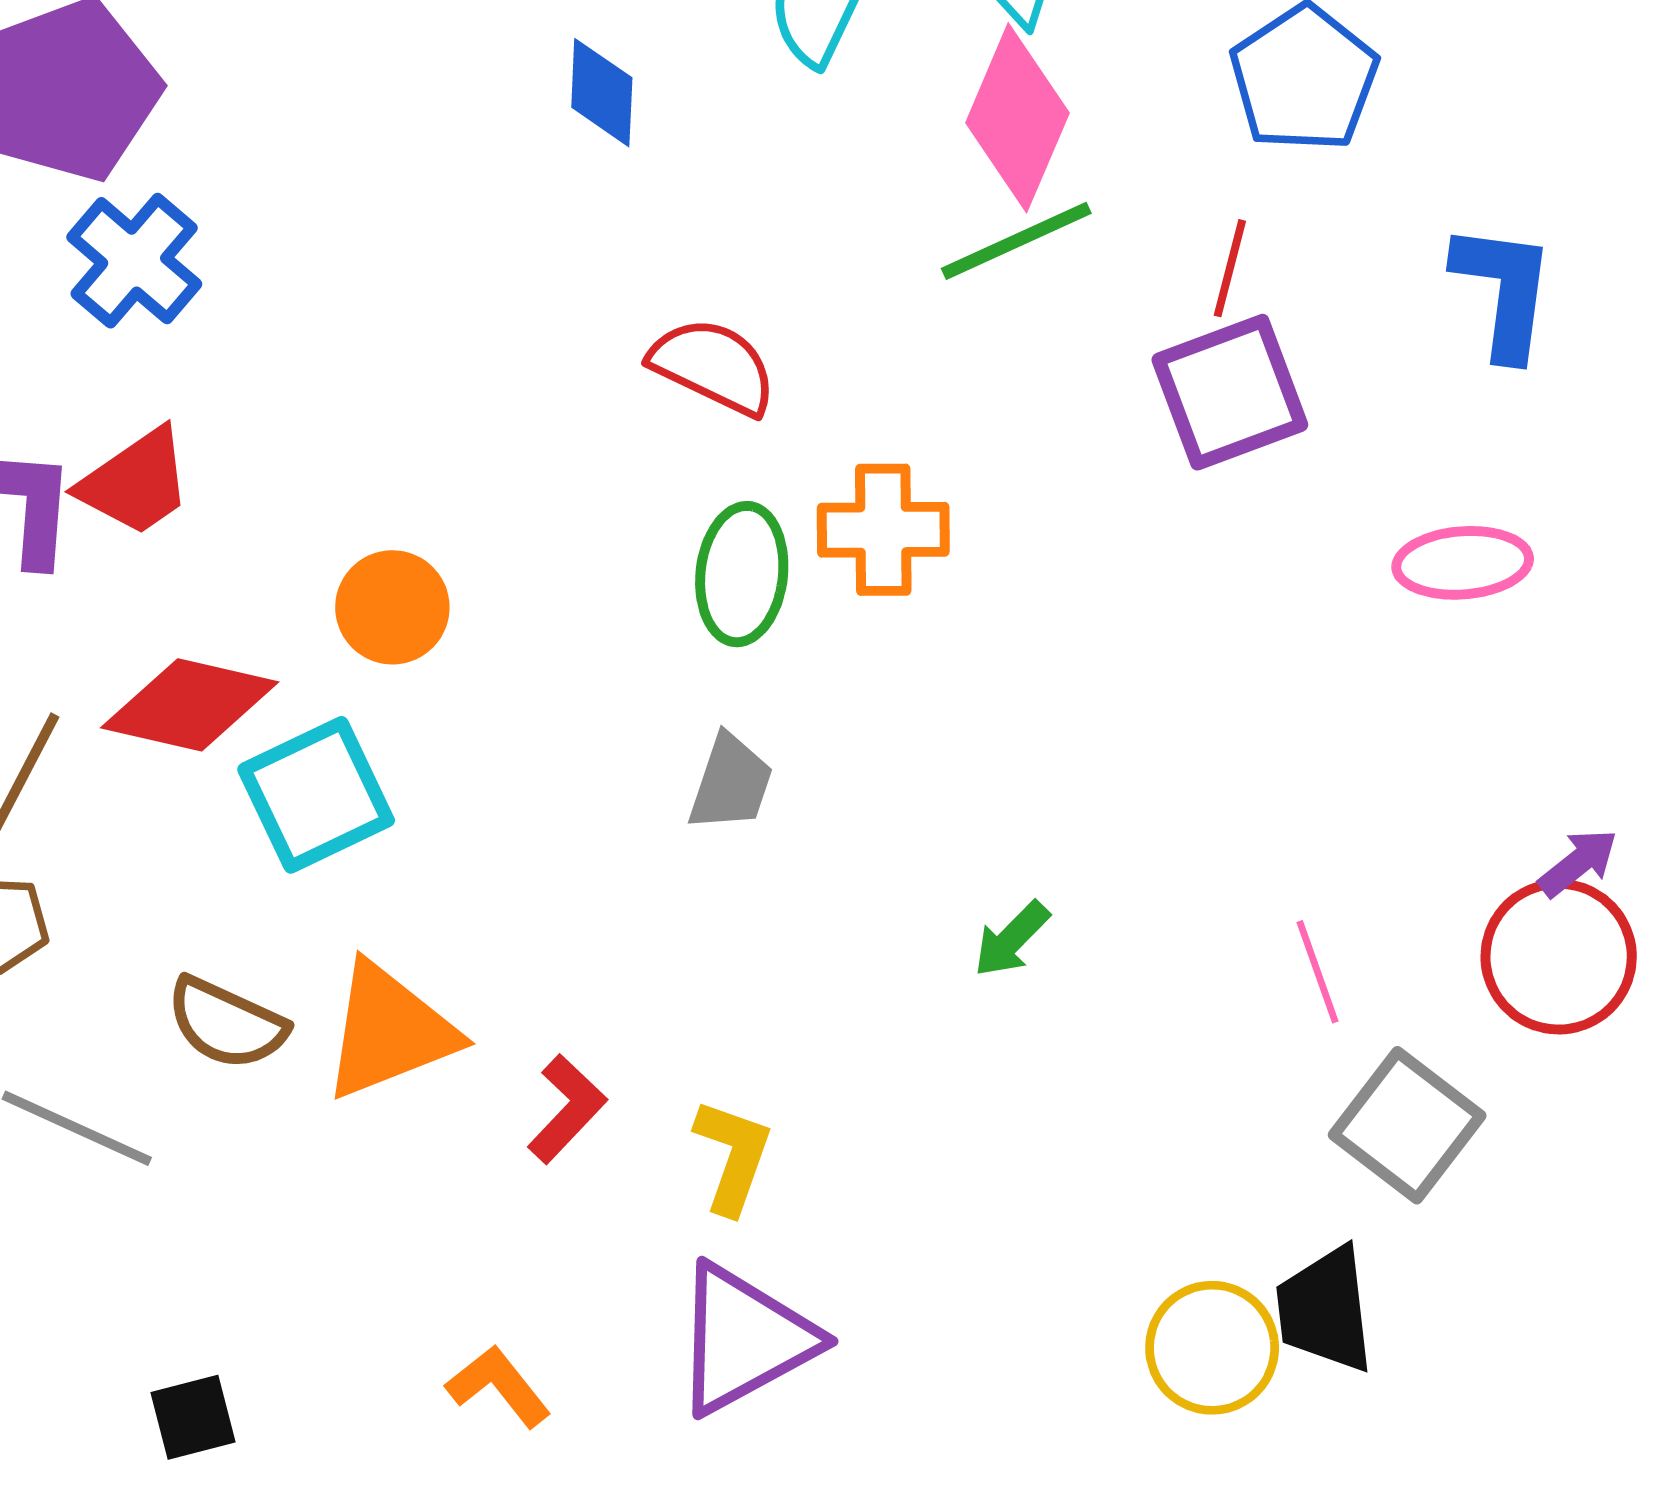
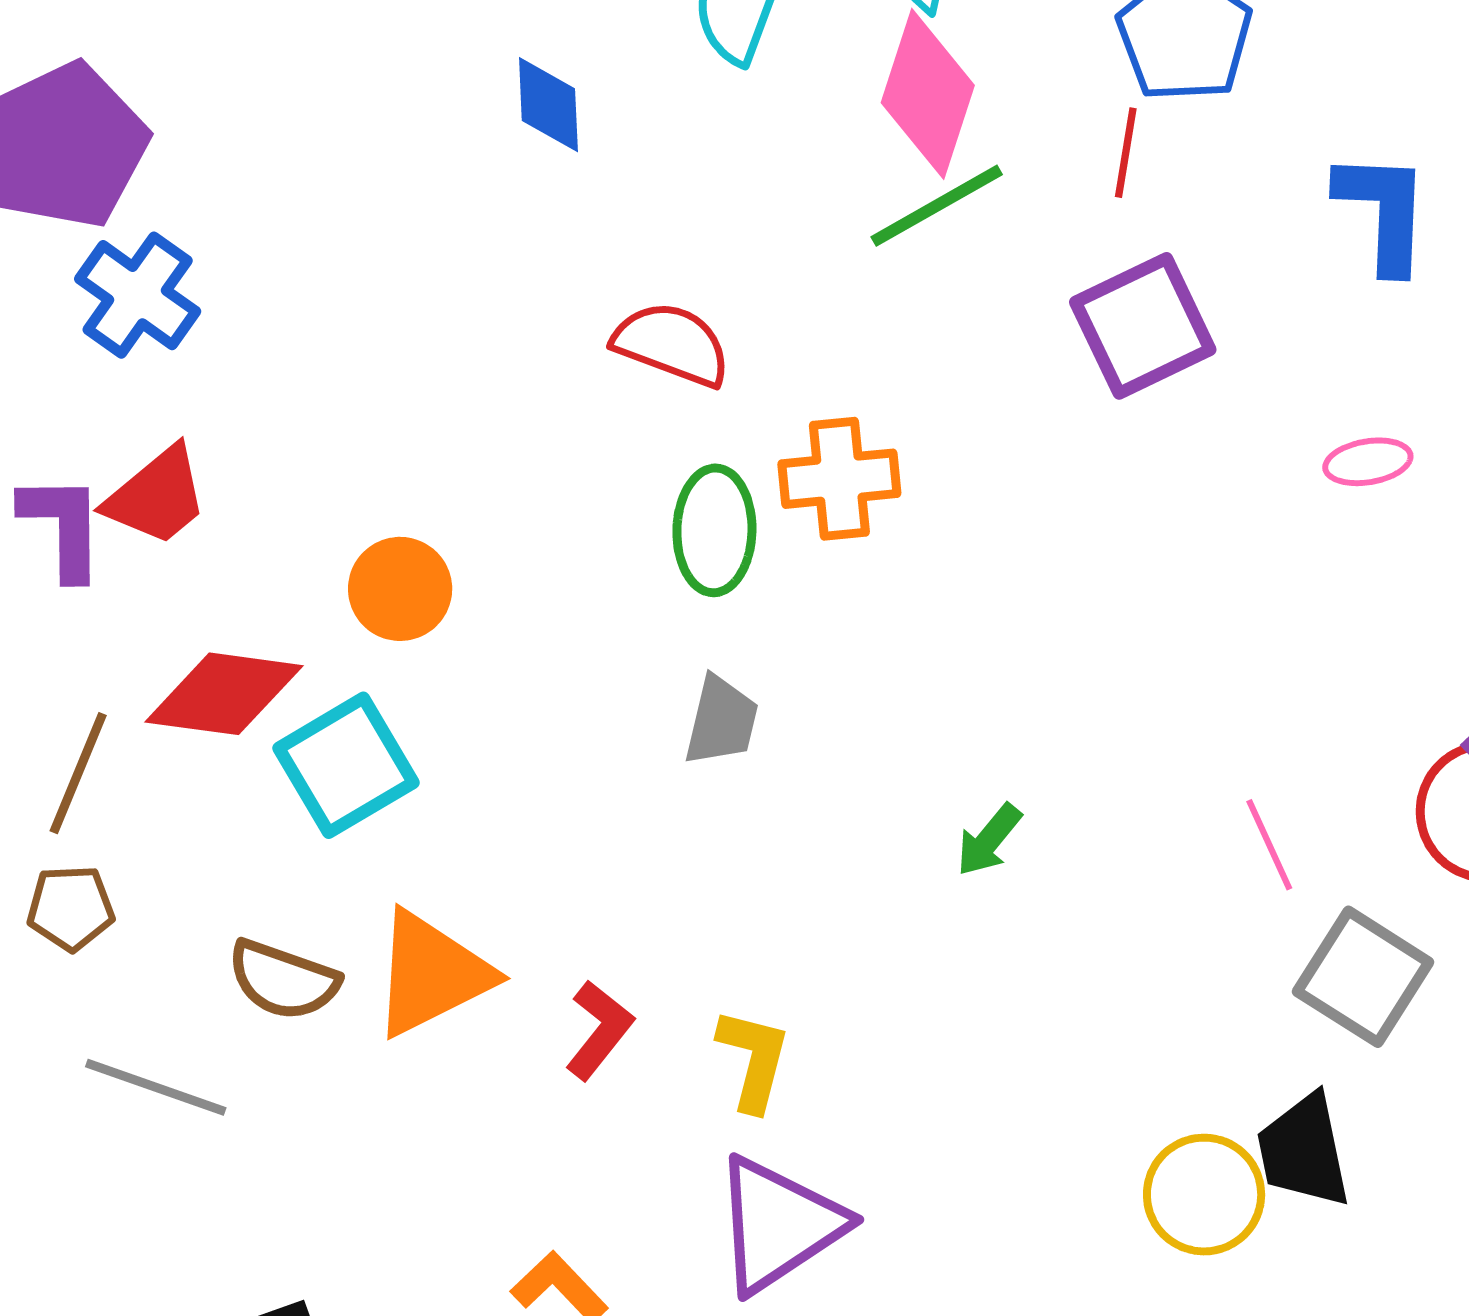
red line: (1230, 268) -> (1126, 153), moved
pink ellipse: (1463, 563) -> (1368, 462), size x0.7

